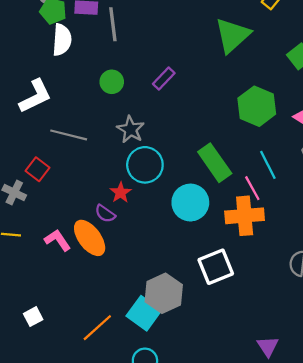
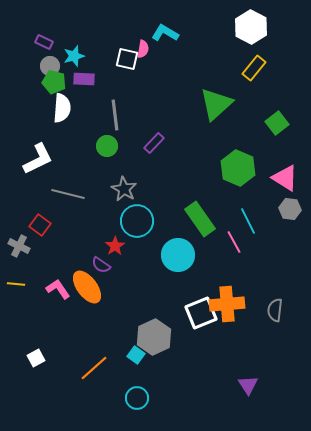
gray line: (113, 24) -> (115, 115), moved
orange cross: (245, 216) -> (227, 304), moved
cyan square: (144, 313) -> (136, 355), size x0.6

